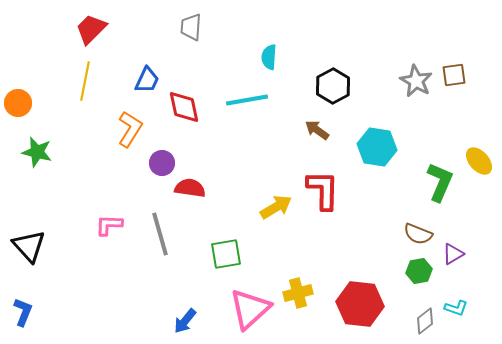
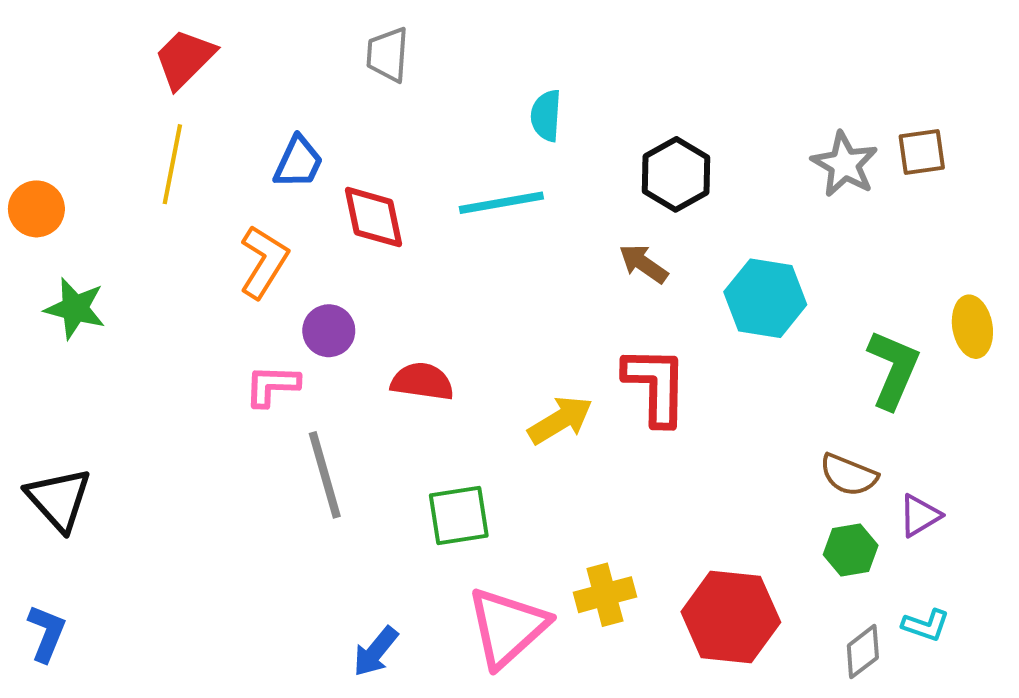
yellow ellipse: (479, 161) -> (972, 327), turned 32
red semicircle: (190, 188) -> (422, 381), moved
pink L-shape: (109, 225) -> (272, 386), moved

